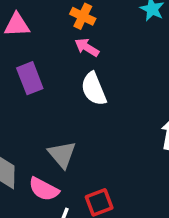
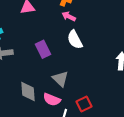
purple rectangle: (30, 78) -> (43, 49), moved

